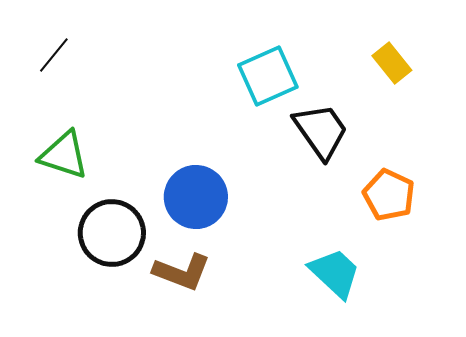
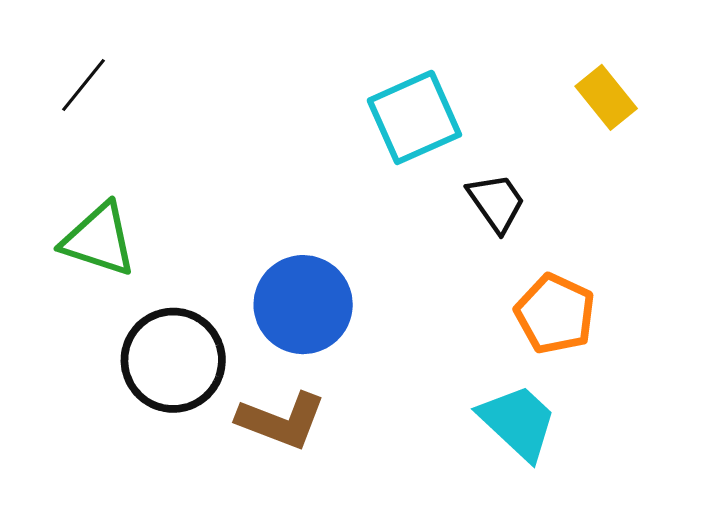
black trapezoid: (321, 131) -> (496, 203), size x0.7
orange pentagon: (389, 195) -> (555, 314), moved

